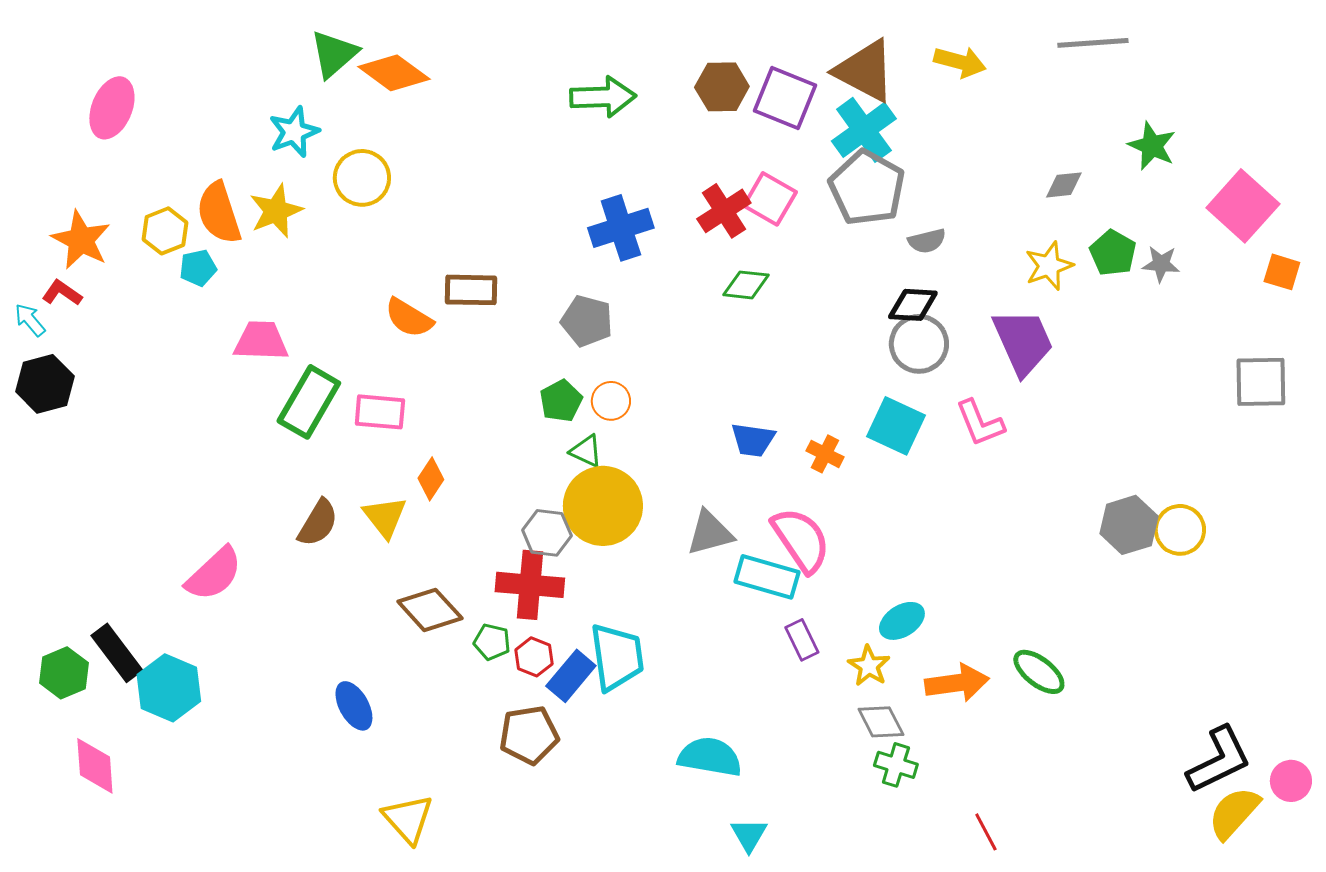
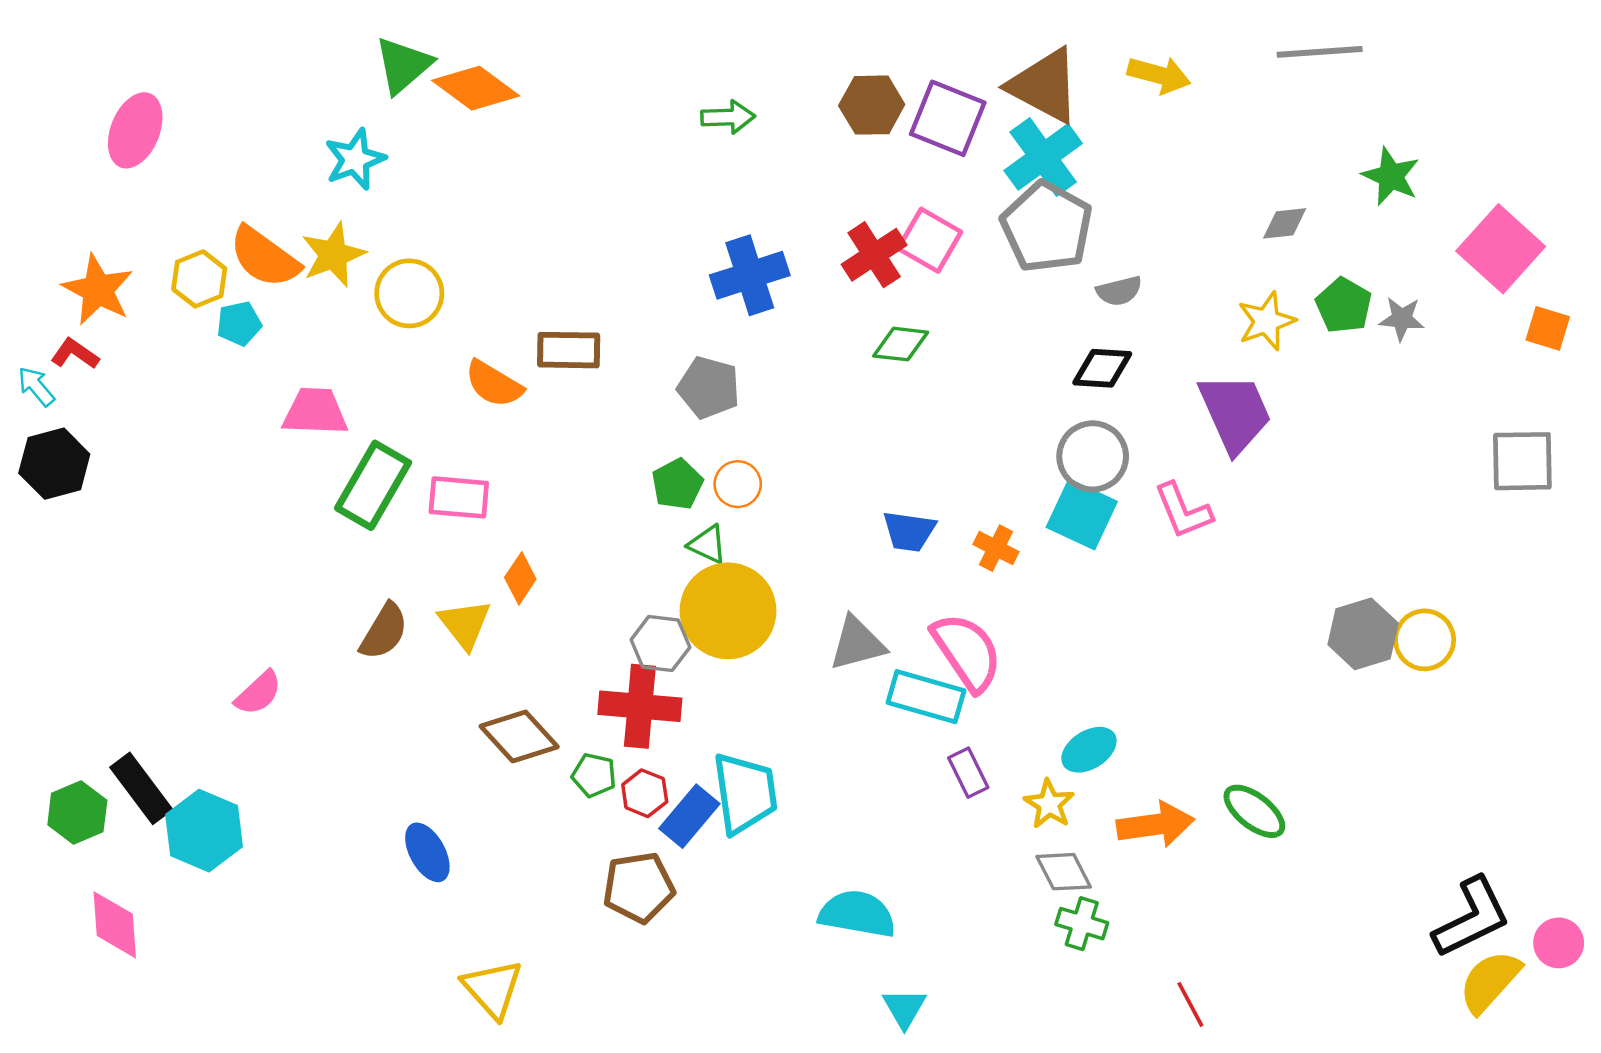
green arrow: (603, 97) -> (728, 117), size x0.7
yellow circle: (362, 178) -> (409, 293), moved
orange semicircle: (219, 213) -> (264, 257), turned -36
gray circle: (919, 344) -> (1093, 456), moved
pink semicircle: (214, 574) -> (258, 693), size x0.7

